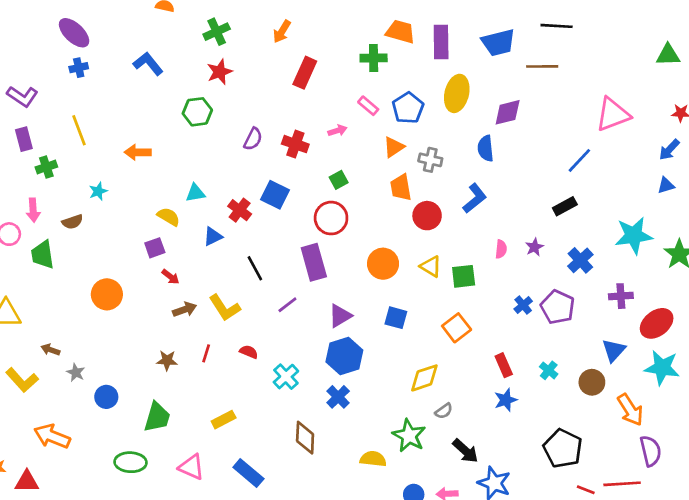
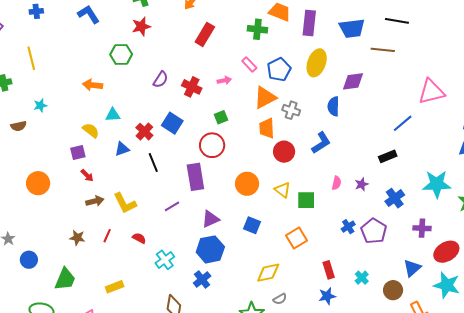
orange triangle: (394, 147) -> (265, 98), size x1.4
orange arrow: (138, 152) -> (93, 85), moved
black line: (255, 268) -> (153, 162), moved

